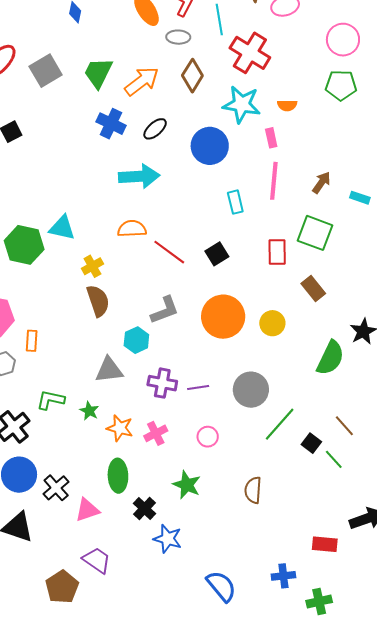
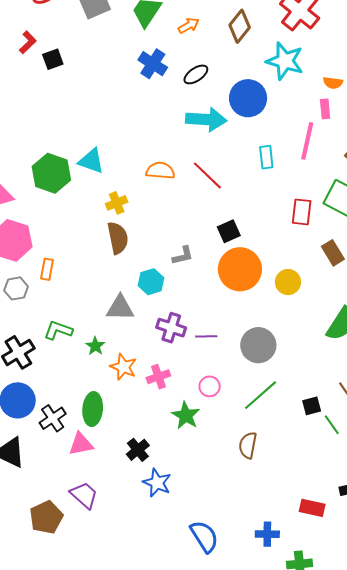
orange arrow: (142, 81) -> (189, 26), size x0.6
orange semicircle: (287, 105) -> (333, 83), moved
pink rectangle: (271, 138) -> (325, 109), moved
cyan arrow: (139, 176) -> (206, 119), moved
red line: (169, 252) -> (207, 175), moved
black square: (217, 254) -> (229, 231), moved
gray L-shape: (165, 310) -> (183, 256), size x0.7
green line: (280, 424) -> (261, 395), moved
black square: (311, 443) -> (312, 406), turned 30
green ellipse: (118, 476) -> (93, 409), moved
green star: (187, 485) -> (186, 416), moved

